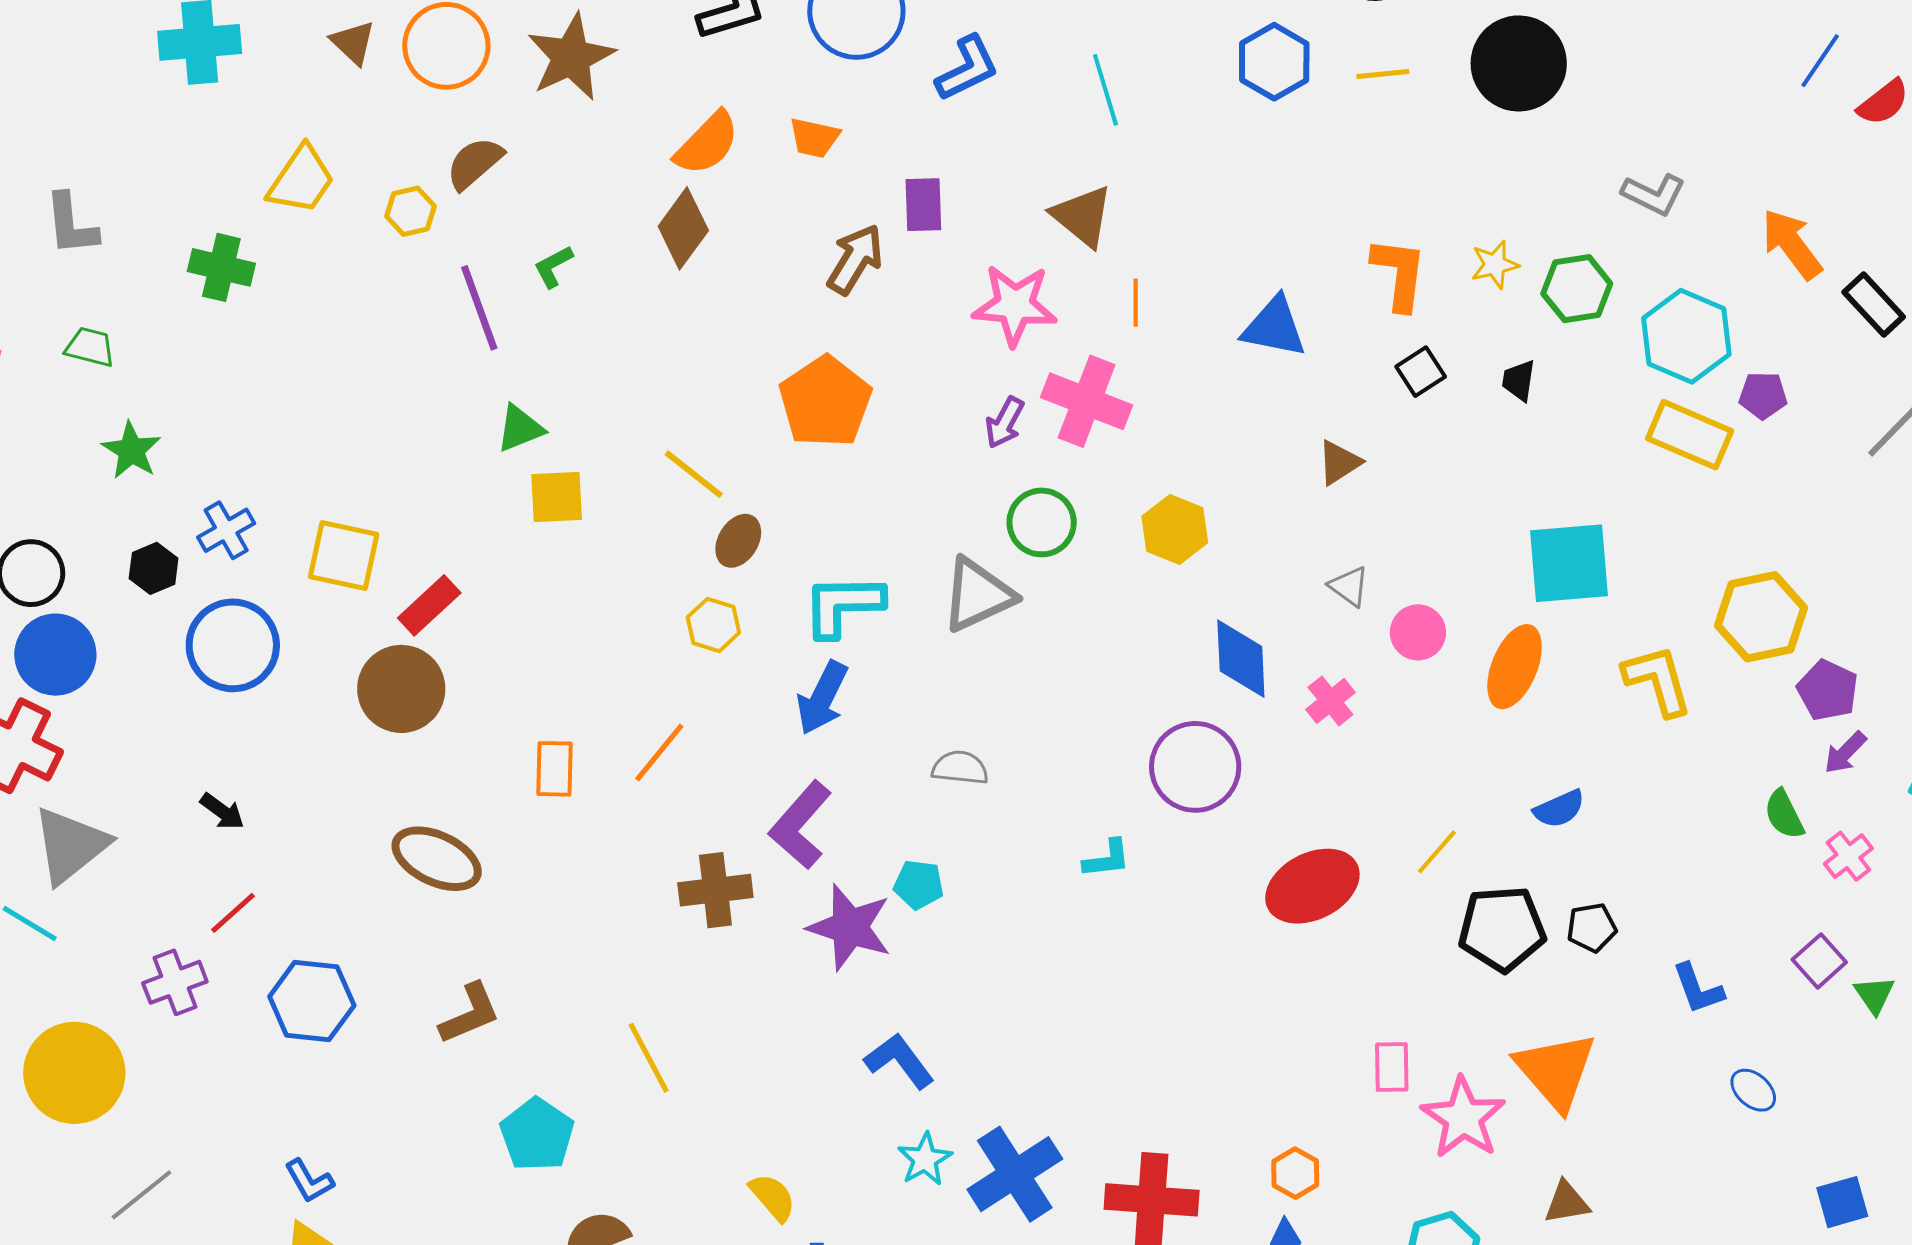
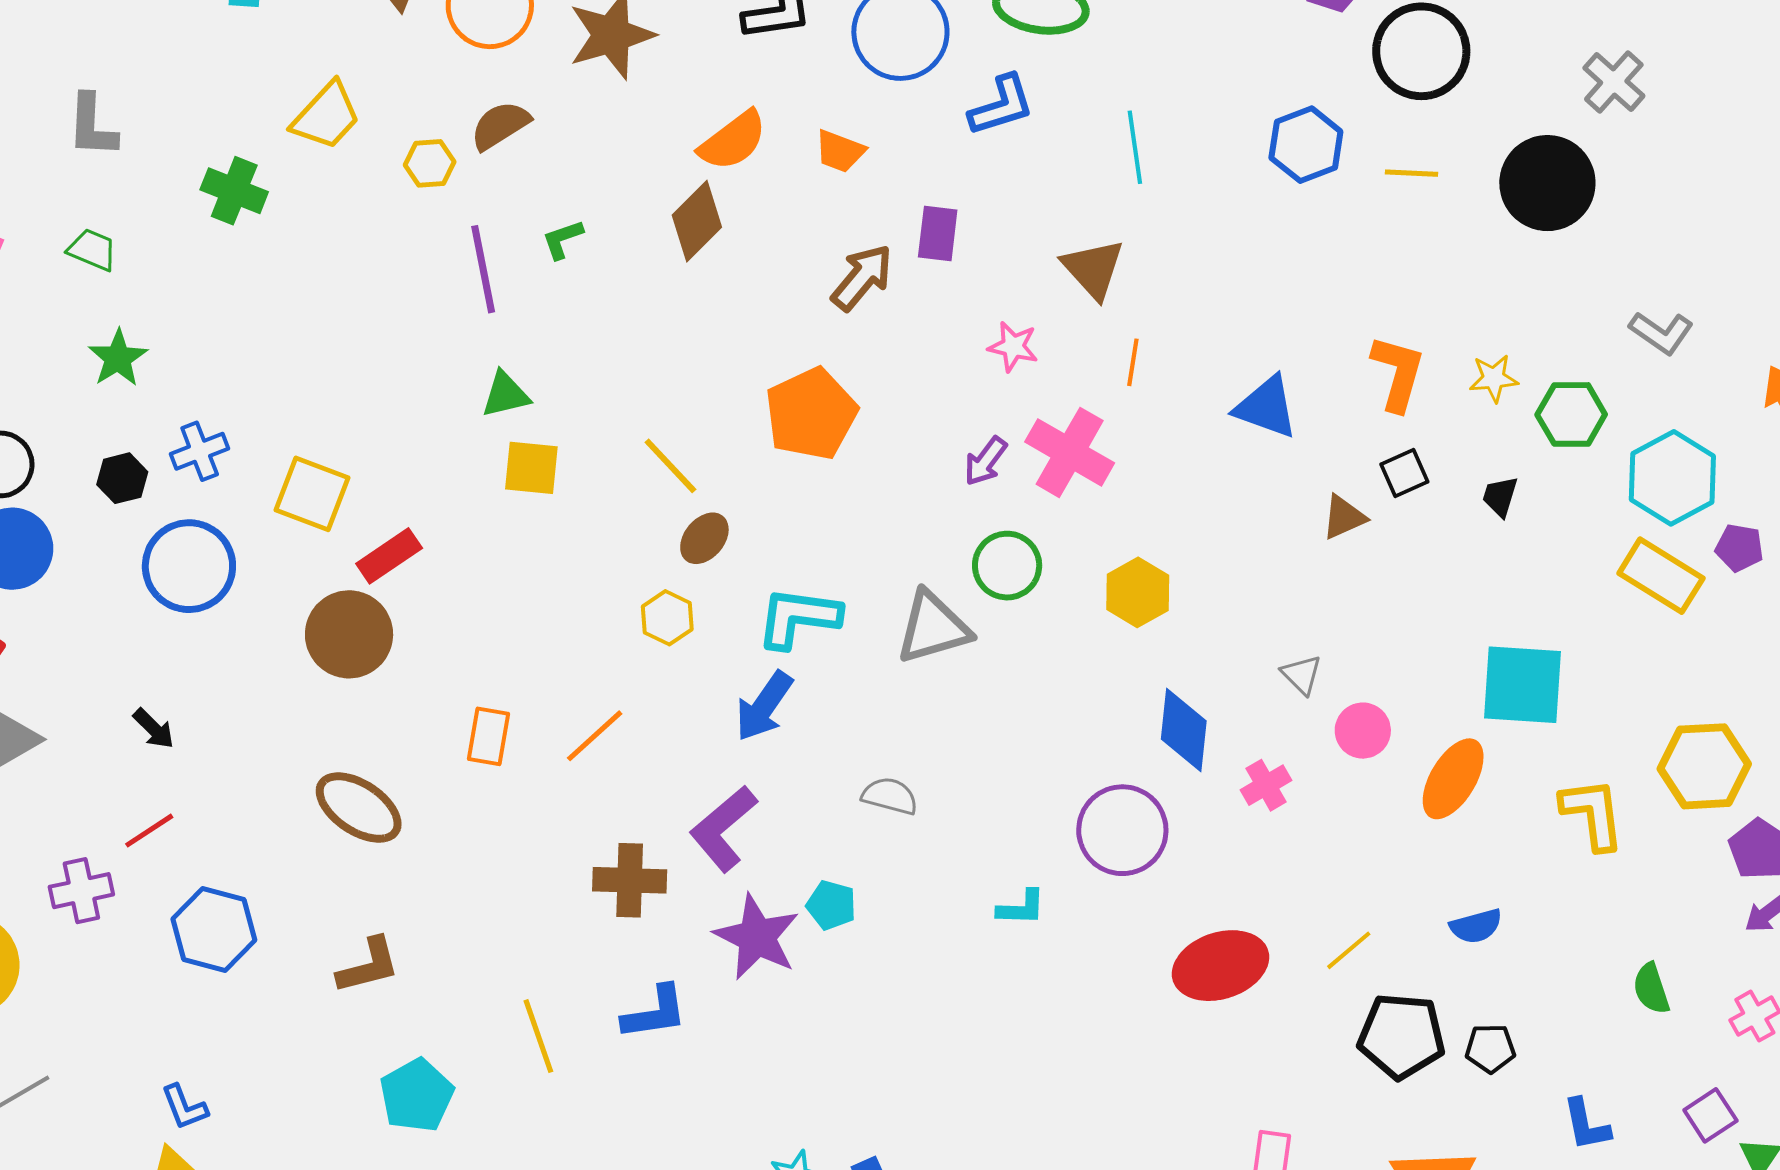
pink star: (1015, 305) -> (1013, 347), size x0.6
brown triangle: (1339, 463) -> (1344, 517), moved
green semicircle: (1784, 814) -> (1651, 989), moved
blue L-shape: (899, 1061) -> (655, 1013), moved, turned 110

